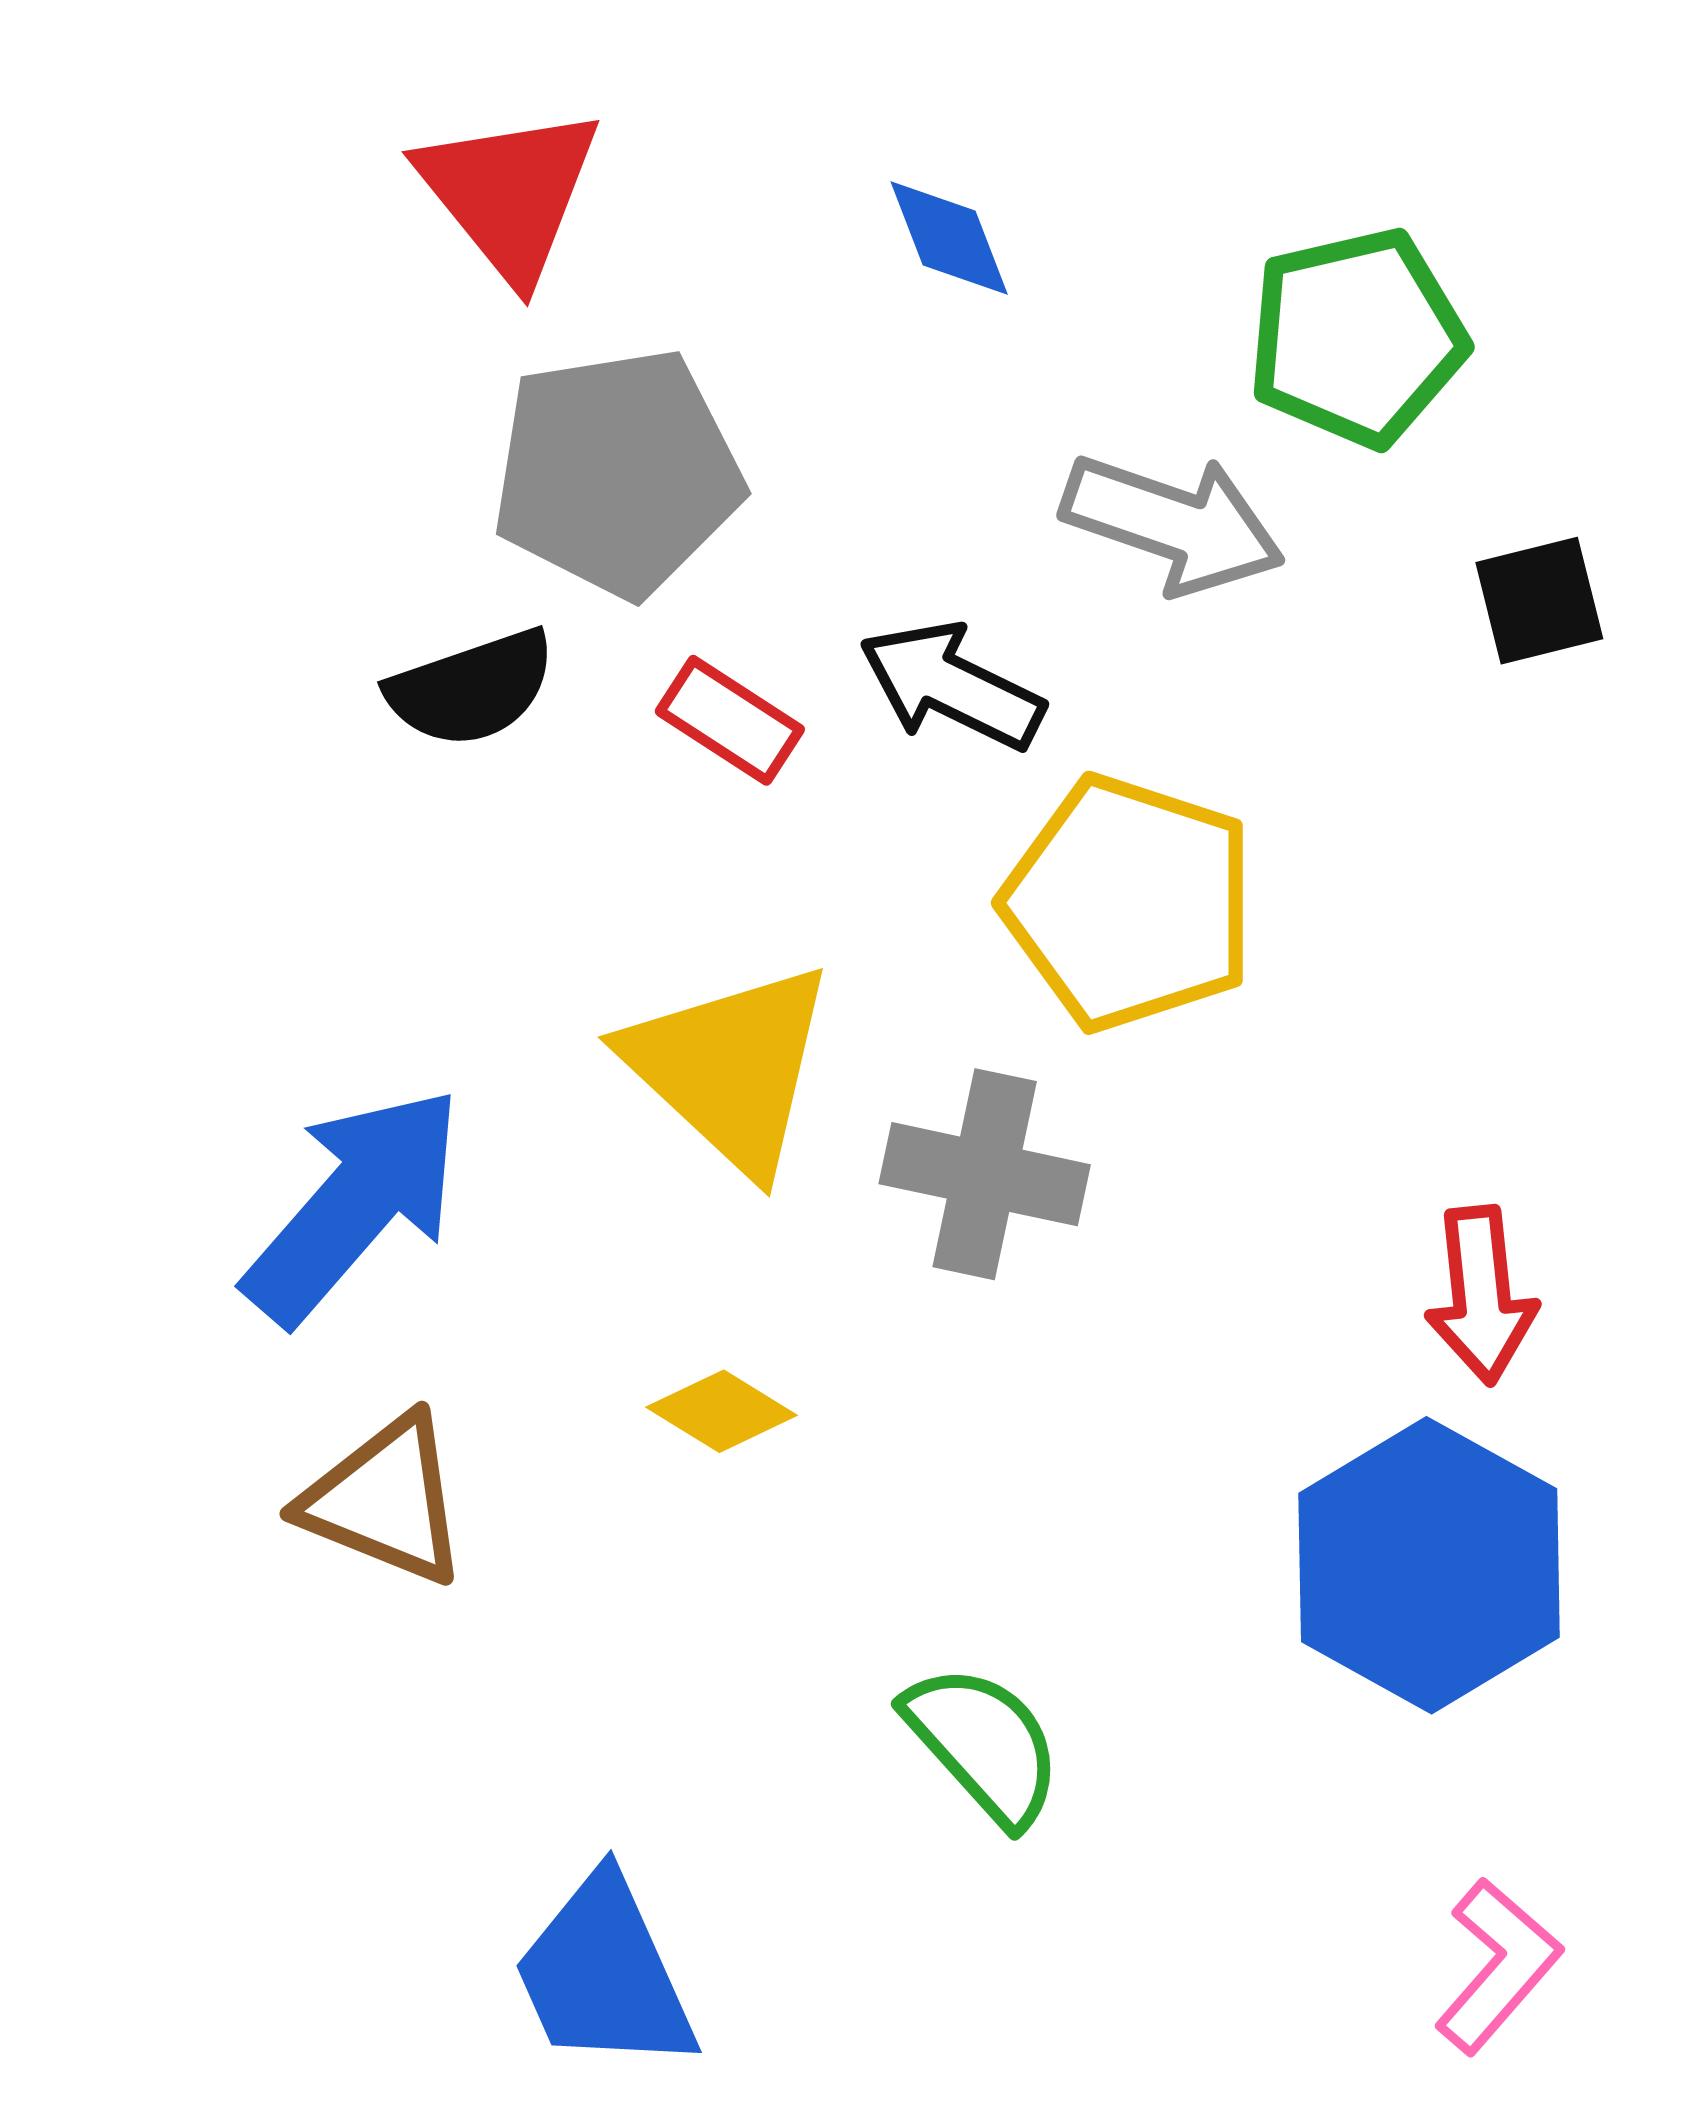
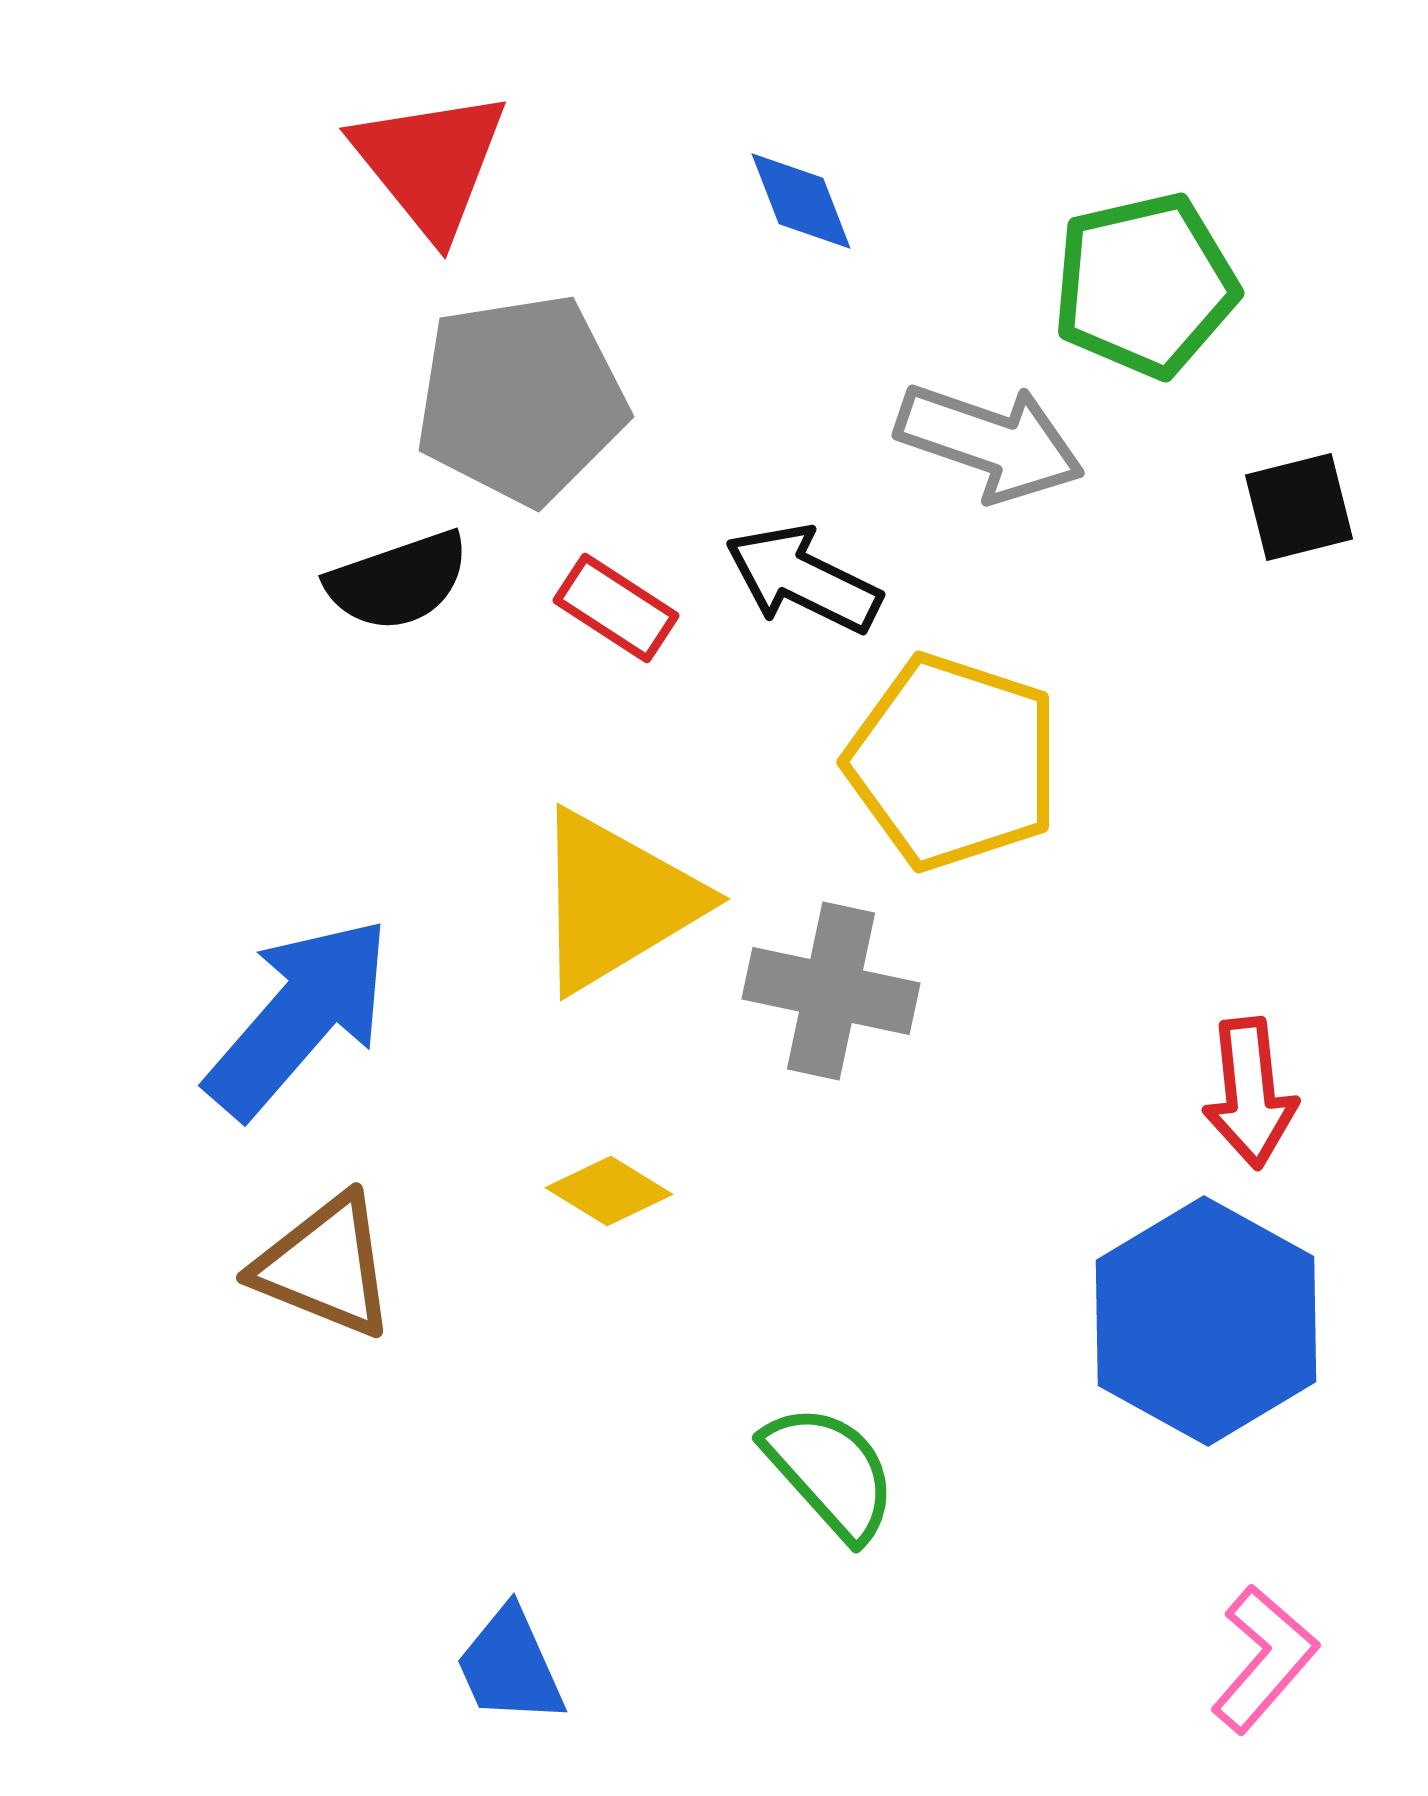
yellow triangle: (730, 1068) -> (616, 901), turned 46
blue trapezoid: (604, 1974) -> (510, 1666), size x0.7

